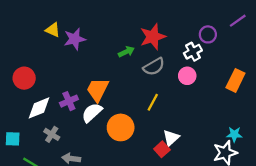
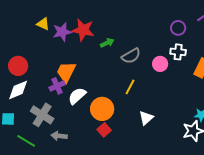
red star: (153, 37) -> (83, 30), moved, turned 30
white cross: (193, 52) -> (178, 52), moved, turned 35
orange trapezoid: (98, 90) -> (66, 72), moved
white diamond: (39, 108) -> (18, 90), moved
gray cross: (52, 134) -> (42, 115), size x1.6
red square: (162, 149) -> (104, 130), moved

